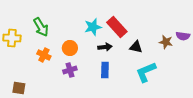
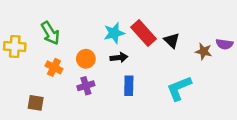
black arrow: (105, 47) -> (119, 58), moved
black triangle: (136, 47) -> (172, 40), moved, turned 32
brown square: (19, 88) -> (36, 103), moved

